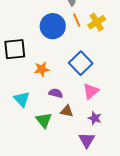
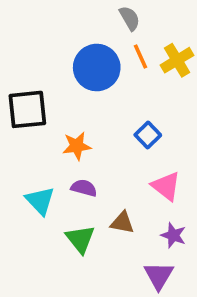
blue square: (81, 63) -> (148, 135), size x0.6
pink triangle: (91, 91) -> (166, 186), turned -42
purple semicircle: (56, 93) -> (84, 188), moved

